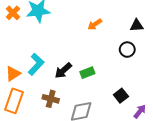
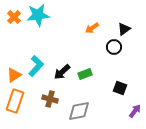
black triangle: (137, 25) -> (124, 29), moved, turned -32
black circle: (127, 50) -> (114, 47), moved
black square: (121, 96) -> (120, 88), moved, turned -32

